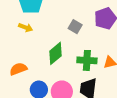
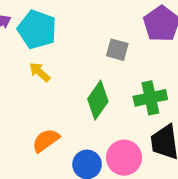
yellow arrow: (26, 27) -> (40, 72), turned -144

